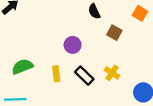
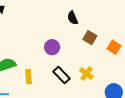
orange square: (140, 13) -> (114, 47), moved
yellow rectangle: (56, 74) -> (29, 77), moved

